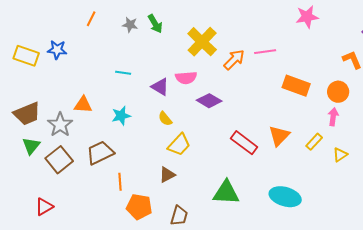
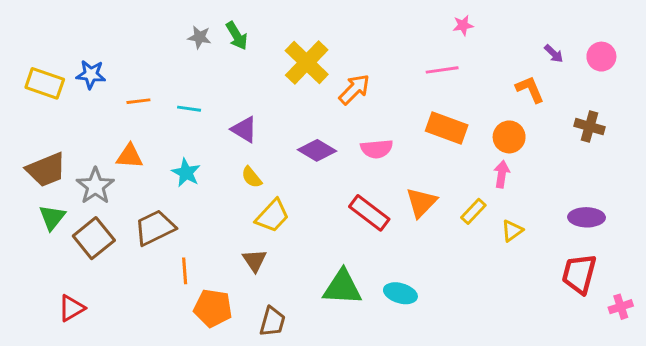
pink star: (307, 17) -> (463, 25), size x0.6
orange line: (91, 19) -> (138, 101), moved, turned 56
pink line: (265, 52) -> (442, 70), moved
pink semicircle: (186, 78) -> (377, 149), moved
cyan star: (121, 116) -> (186, 173), turned -30
brown triangle: (167, 175) -> (255, 260), turned -36
cyan ellipse: (285, 197) -> (400, 293), moved, size x0.7

